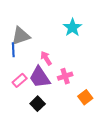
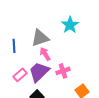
gray triangle: (21, 36) -> (40, 38), moved
purple trapezoid: (40, 77) -> (39, 72), turned 80

